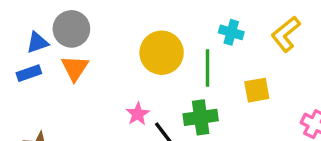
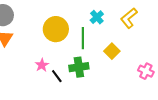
cyan cross: (231, 32) -> (97, 17), turned 32
yellow square: (257, 90) -> (112, 51), turned -35

